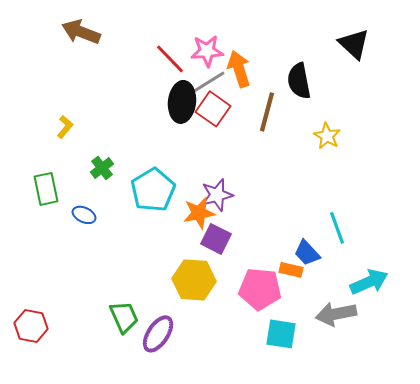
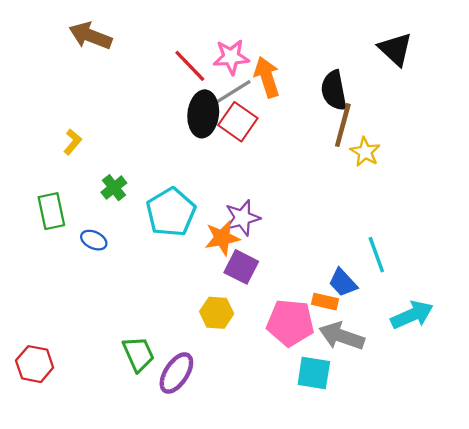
brown line: (267, 112) -> (343, 125), moved
yellow hexagon: (194, 280) -> (217, 313), size x0.7
gray arrow: (336, 314) -> (342, 336), moved, turned 30

